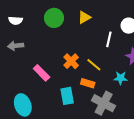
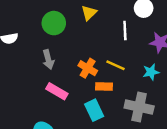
gray arrow: (16, 46) -> (48, 59), moved, turned -84
orange rectangle: (88, 83) -> (104, 87), moved

